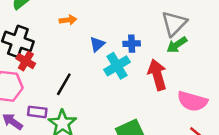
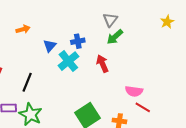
gray triangle: (174, 23) -> (110, 20), size x0.7
red arrow: (157, 75) -> (102, 64), size x0.7
pink semicircle: (192, 101) -> (134, 91), moved, size x0.7

